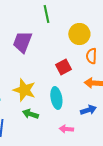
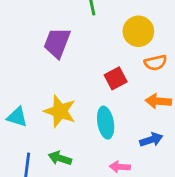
orange semicircle: (91, 56) -> (156, 63), turned -105
green arrow: (30, 114) -> (60, 158), moved

